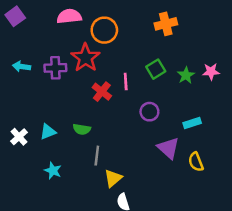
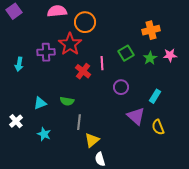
orange cross: (166, 24) -> (151, 30), moved
cyan arrow: (21, 67) -> (19, 64), moved, turned -88
cyan rectangle: (192, 123) -> (155, 96), turned -40
white cross: (19, 137) -> (16, 121), moved

